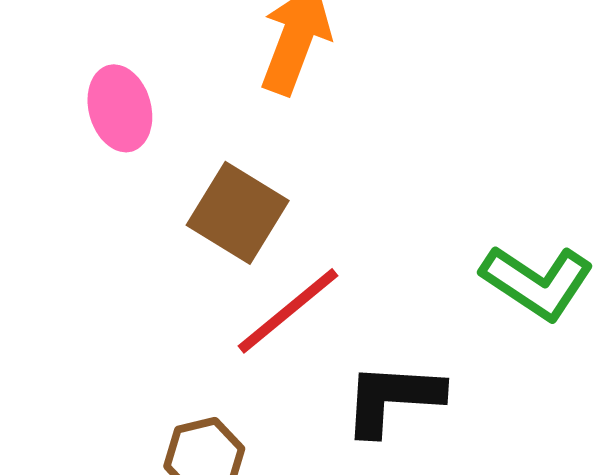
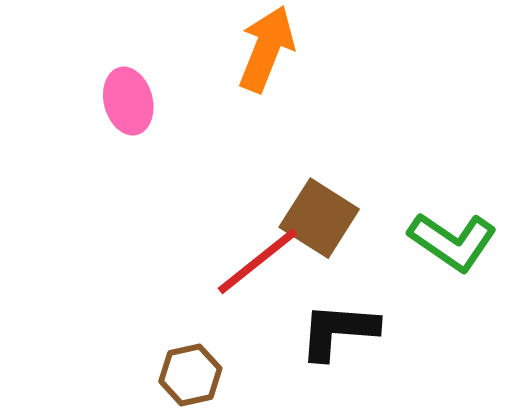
brown square: (238, 213) -> (319, 218), moved

